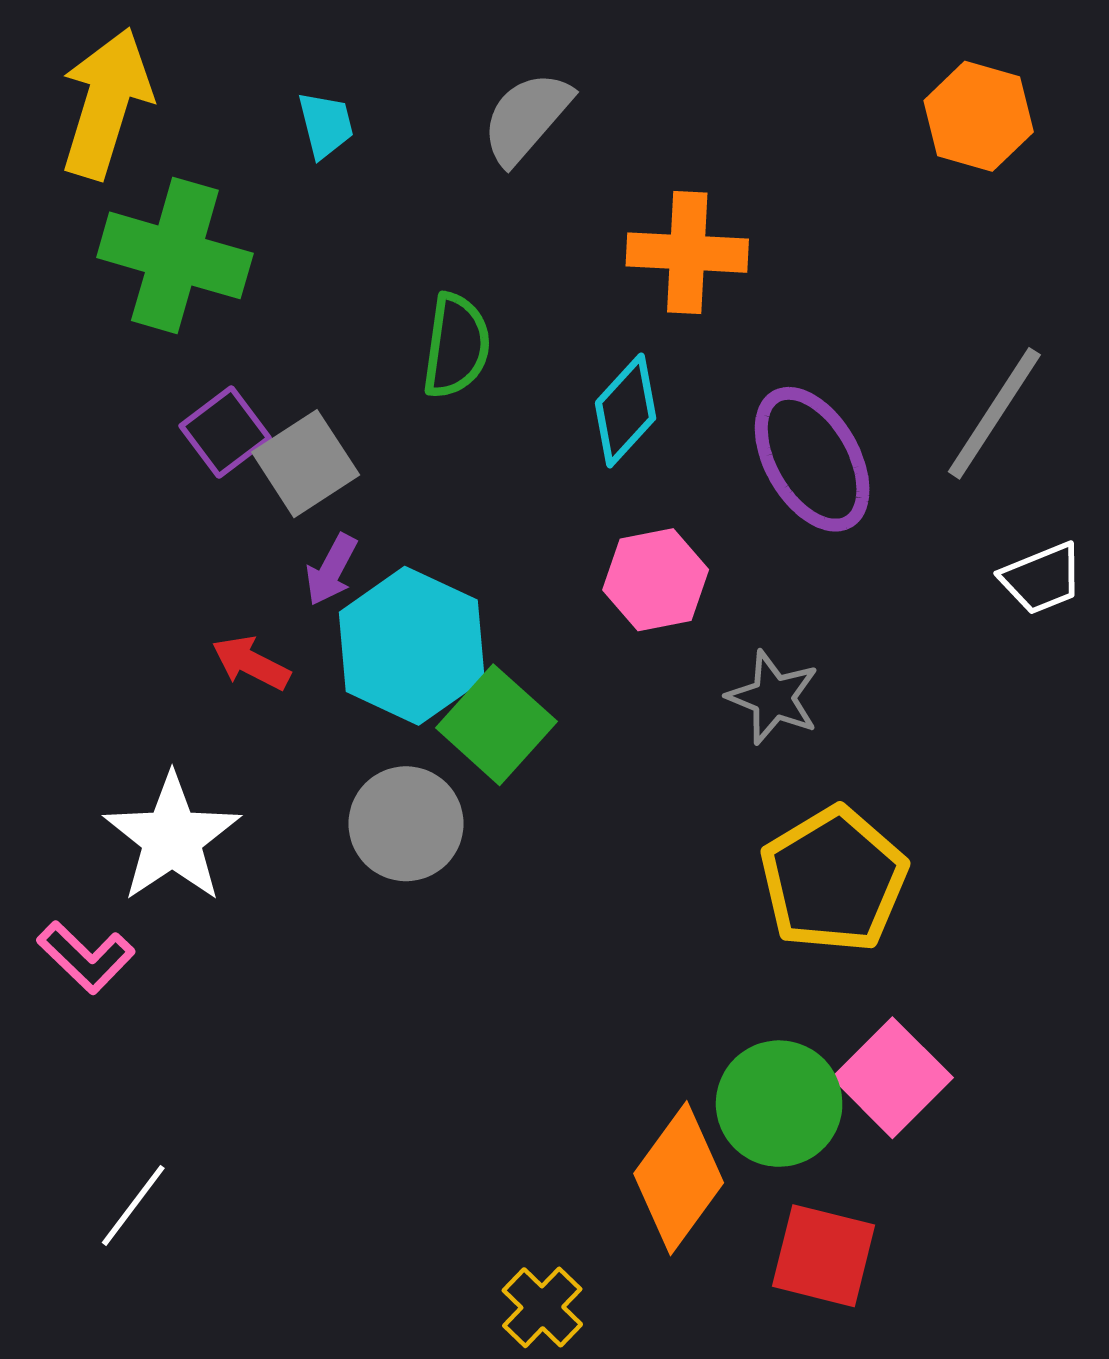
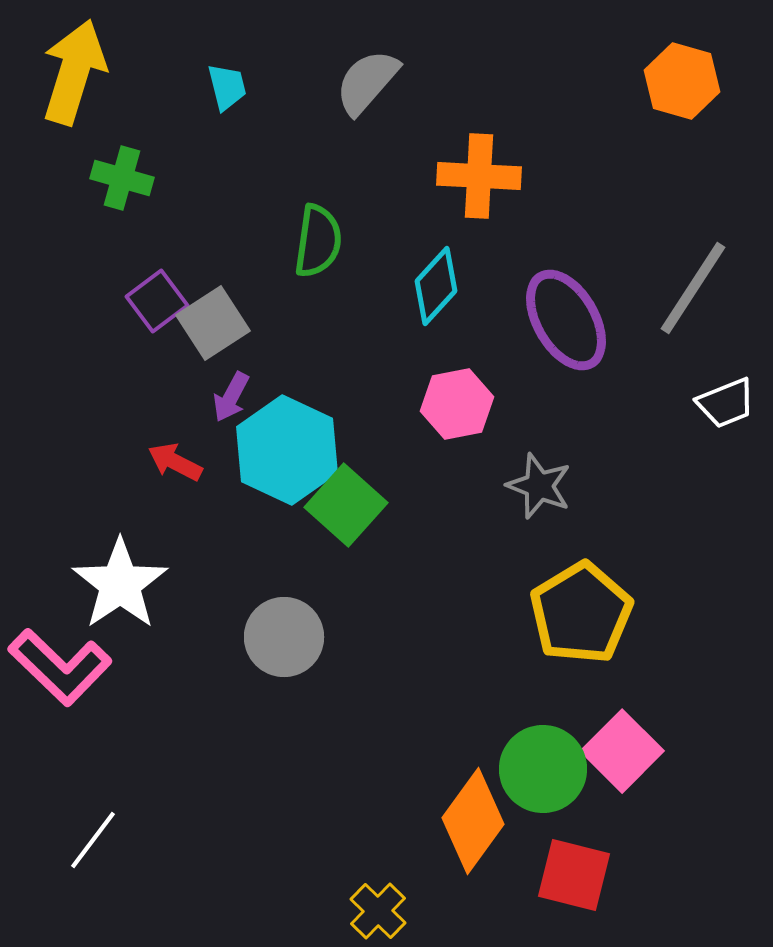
green cross: (175, 255) -> (122, 178), size x0.6
gray circle: (406, 824) -> (284, 637), moved
pink L-shape: (86, 957) -> (60, 667), size x1.5

